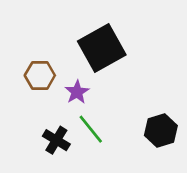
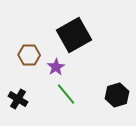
black cross: (56, 140) -> (18, 99), moved

